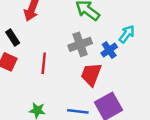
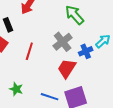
gray cross: (80, 44) -> (63, 42), turned -30

